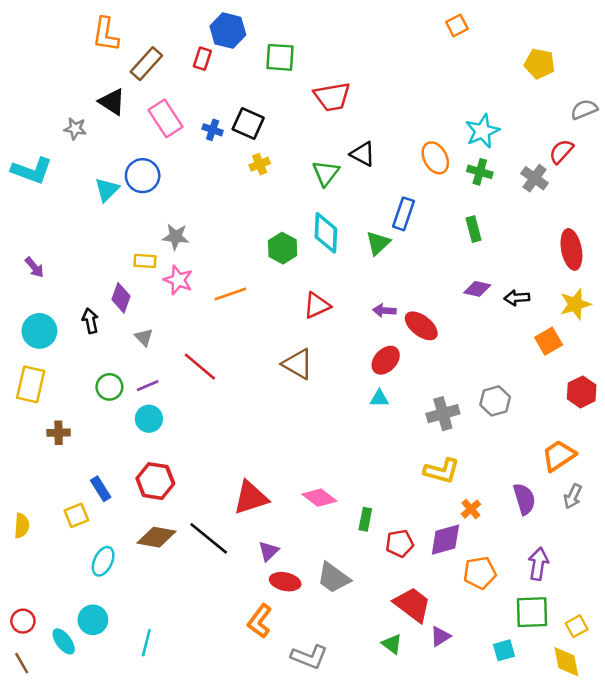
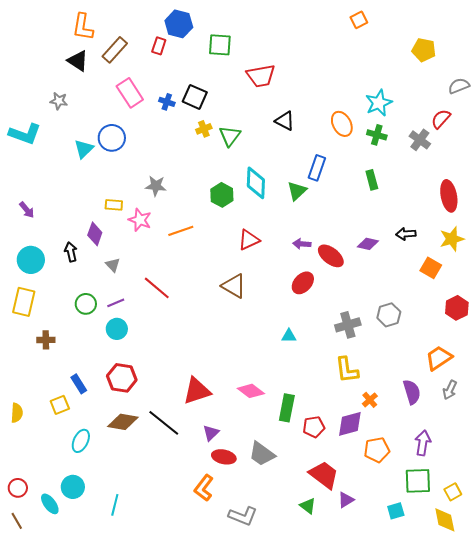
black triangle: (112, 102) -> (78, 61), moved
green triangle: (326, 173) -> (230, 136), moved
gray star: (176, 237) -> (156, 186), moved
purple diamond: (477, 289) -> (368, 244), moved
orange square: (549, 341) -> (431, 268), turned -30
cyan triangle: (379, 398) -> (289, 336), moved
yellow L-shape: (442, 471) -> (347, 370), turned 68
green rectangle: (365, 519) -> (287, 408), size x1.5

